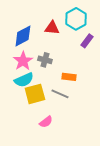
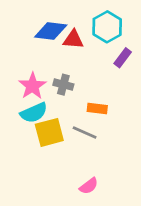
blue diamond: (23, 36) -> (51, 31), moved, turned 35
pink semicircle: (46, 122) -> (89, 186), moved

